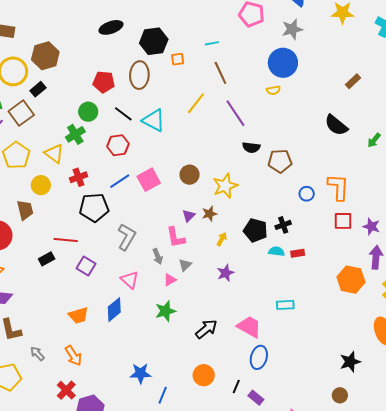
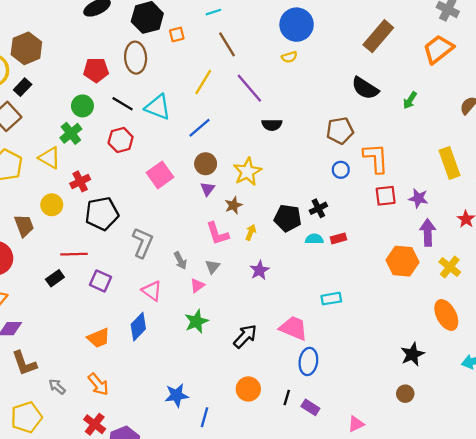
brown rectangle: (353, 81) -> (378, 36), size x1.8
brown pentagon: (280, 161) -> (340, 131), moved
blue line: (120, 181) -> (199, 128), moved
yellow circle: (41, 185) -> (52, 205), moved
purple triangle: (189, 216) -> (208, 189), moved
pink L-shape: (176, 237) -> (217, 233), moved

